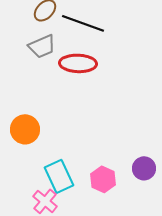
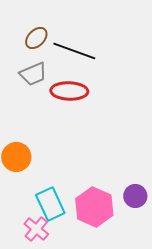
pink hexagon: (103, 179) -> (94, 207), size x1.5

